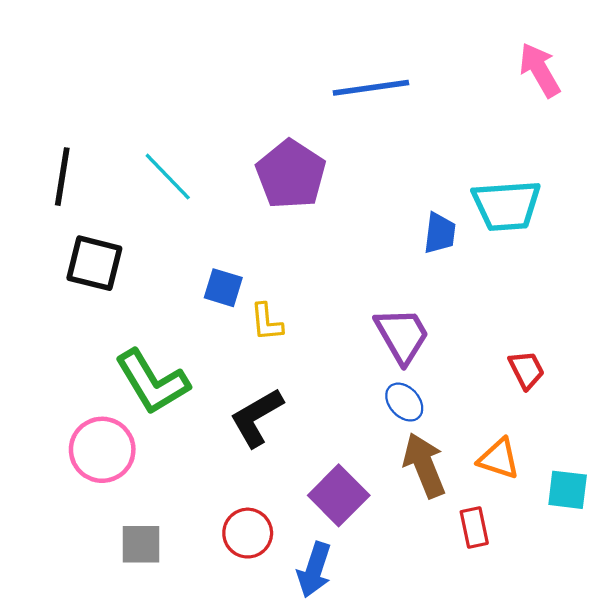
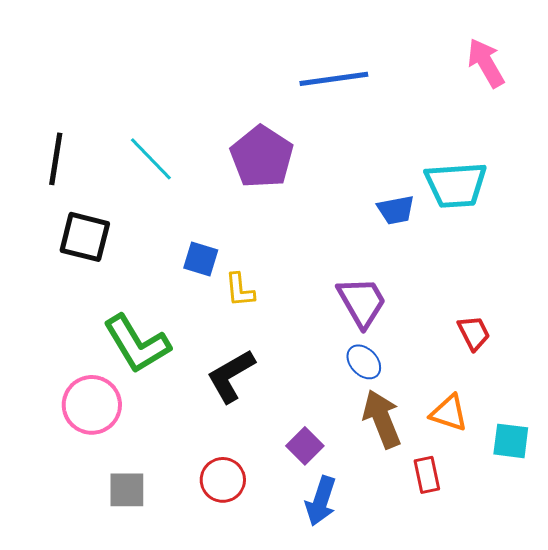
blue trapezoid: (440, 233) -> (396, 210), turned 72
purple square: (339, 495) -> (305, 446), size x0.7
blue arrow: (314, 570) -> (321, 501), moved

